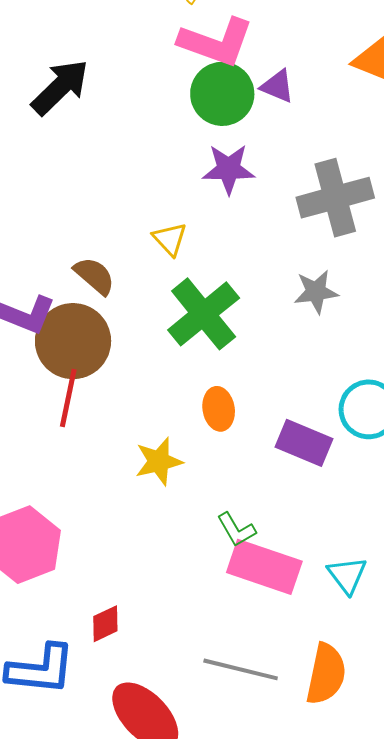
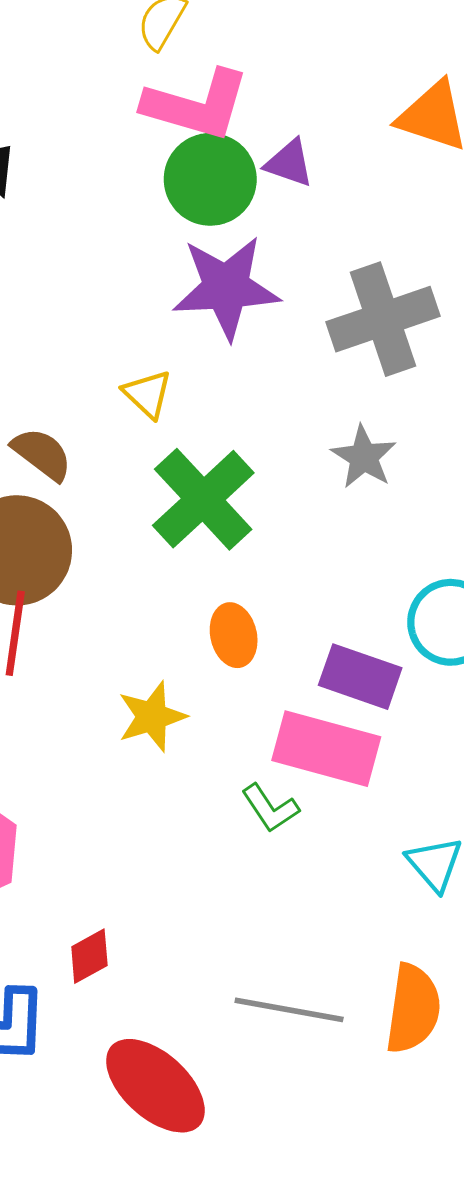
purple star: (229, 169) -> (226, 287), size x1.4
gray star: (316, 292) -> (364, 457), turned -30
pink rectangle: (264, 567) -> (326, 749), moved

